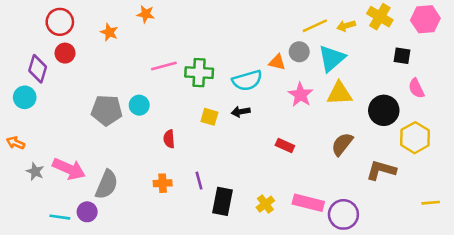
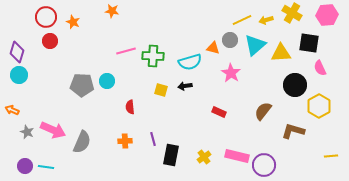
orange star: (109, 32) -> (73, 22), moved
black square: (402, 56) -> (309, 43), size x1.5
purple diamond: (38, 69) -> (17, 52), moved
yellow triangle: (340, 93) -> (281, 53), moved
purple circle: (87, 212) -> (25, 166), moved

